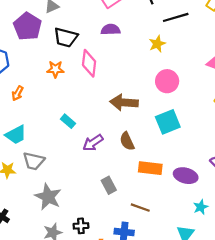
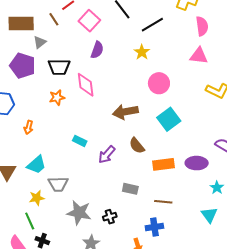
purple semicircle: (111, 30) -> (97, 50), turned 126
gray rectangle: (109, 185) -> (130, 189), turned -35
black cross: (81, 226) -> (110, 217), moved

